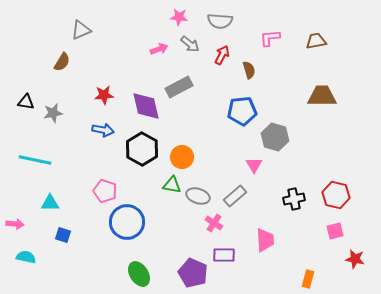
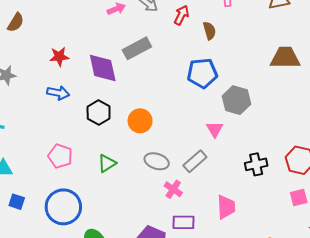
black hexagon: (142, 149) -> (99, 113), size x0.7
green triangle: (172, 185) -> (107, 163), moved, turned -42
blue circle: (127, 222) -> (63, 207), moved

